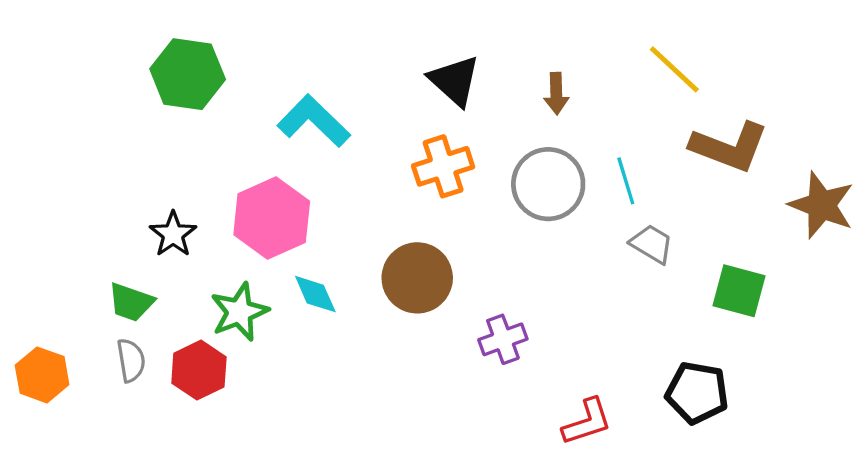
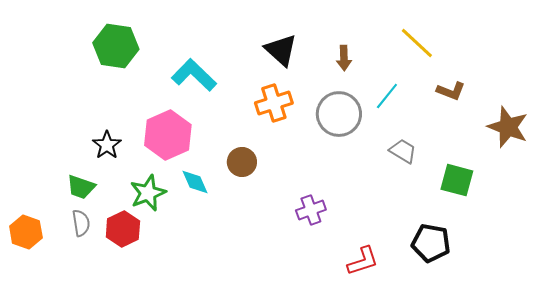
brown L-shape: (729, 147) -> (451, 91), size x0.6
cyan line: (626, 181) -> (387, 96), moved, turned 56
brown circle: (417, 278) -> (242, 162), moved, size x0.7

